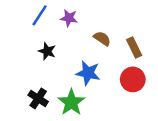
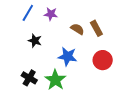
brown rectangle: (134, 47) -> (96, 28), moved

